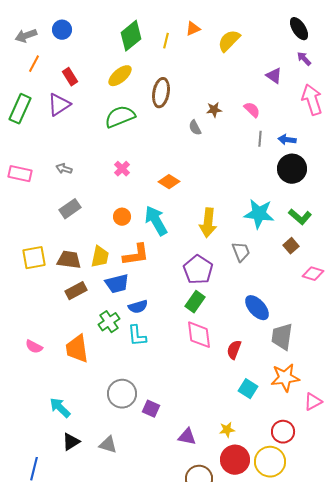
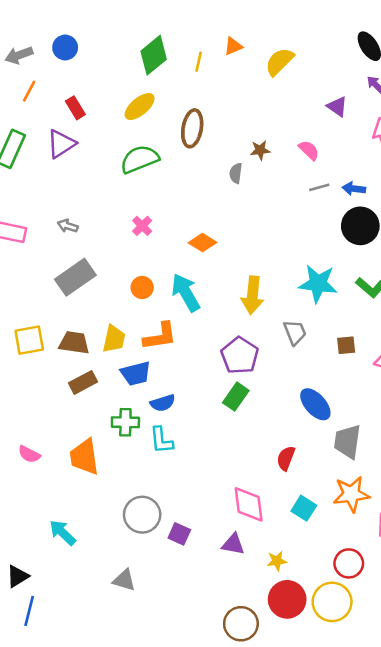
gray semicircle: (195, 128) -> (236, 173), turned 35
gray line: (260, 139) -> (319, 187), turned 70
gray rectangle: (70, 209) -> (75, 277), size x1.4
brown square: (291, 246) -> (346, 345), moved, turned 35
green cross: (109, 322) -> (125, 422), turned 35
pink diamond: (199, 335) -> (249, 504), moved
purple triangle: (187, 437) -> (233, 544), moved
black triangle: (71, 442) -> (18, 576), moved

